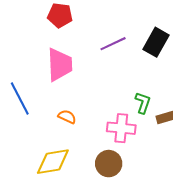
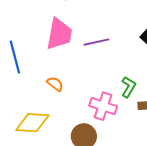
purple line: (113, 44) -> (96, 42), moved

